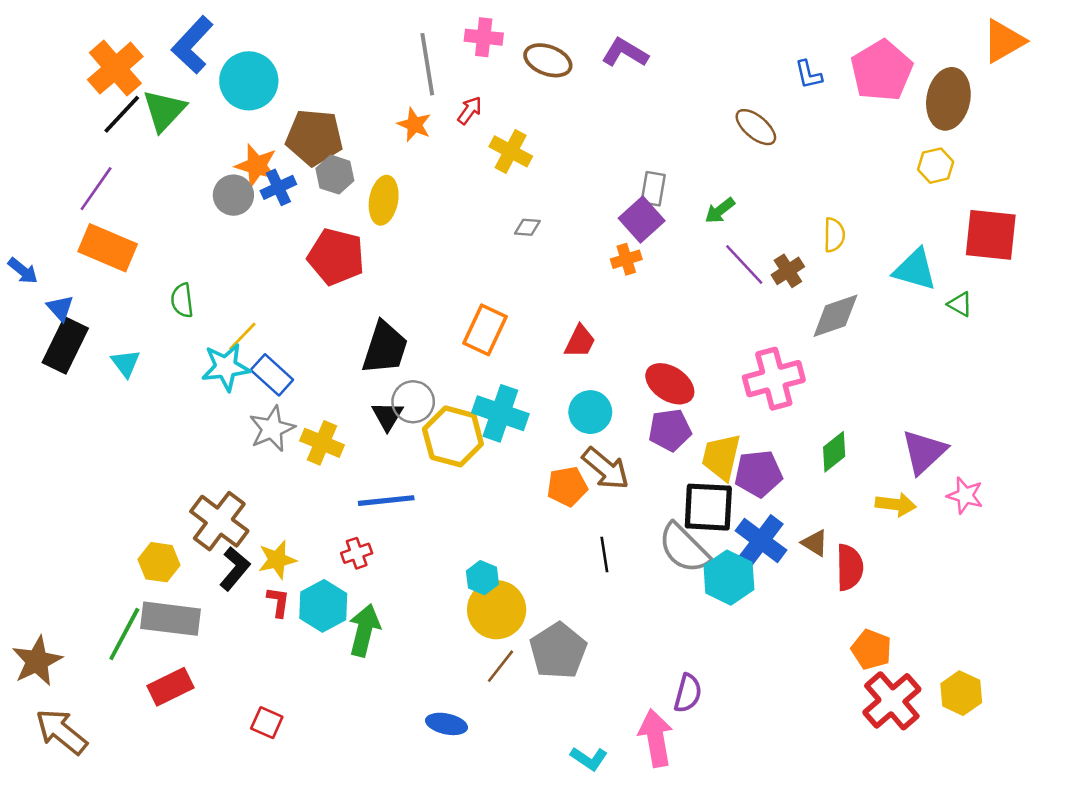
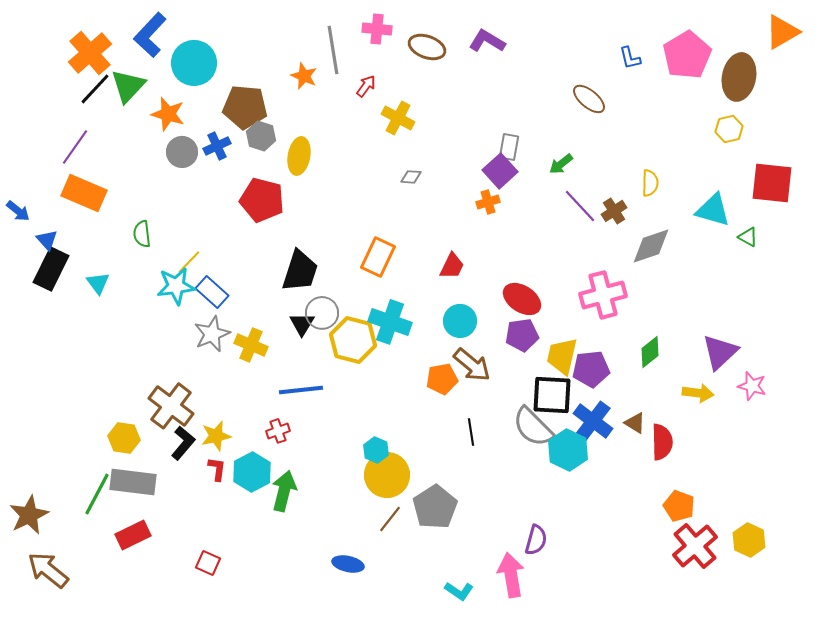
orange star: (414, 125) -> (304, 76), moved
orange star: (257, 166) -> (168, 114), moved

